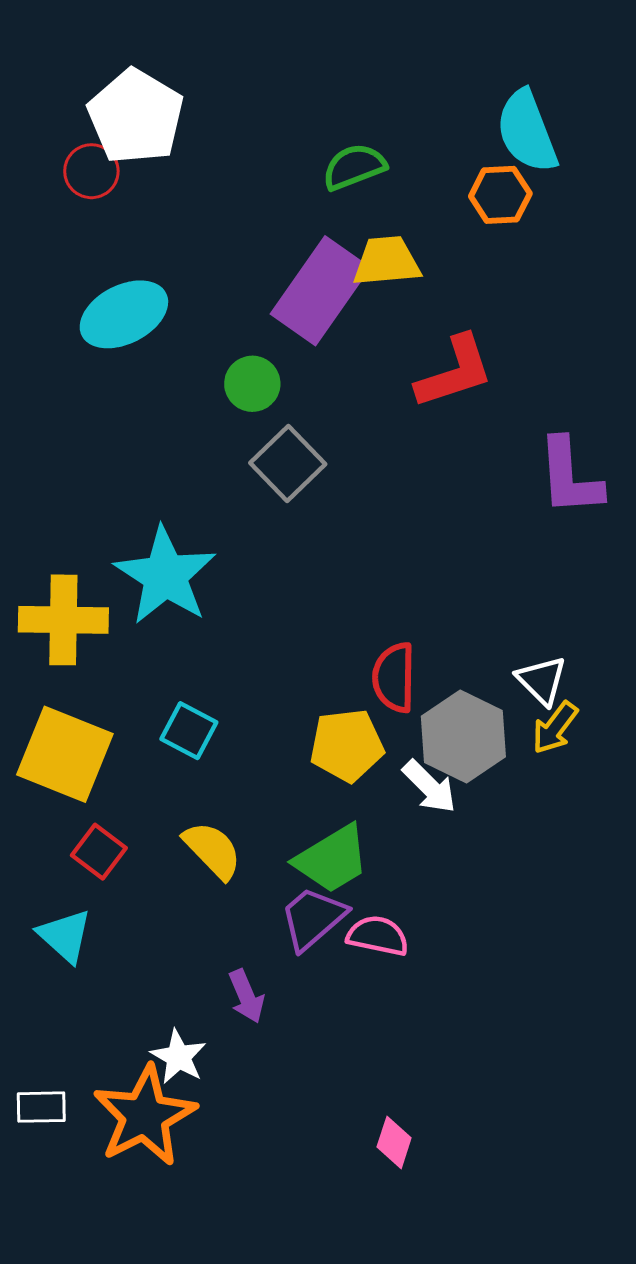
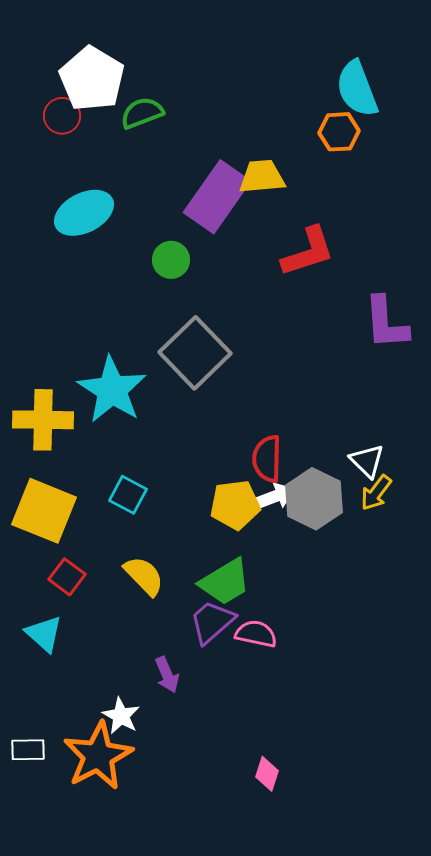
green semicircle: (354, 167) -> (142, 113), moved
gray square: (288, 463) -> (195, 353), moved, size x1.4
white arrow: (429, 787) -> (274, 497), moved, turned -66

